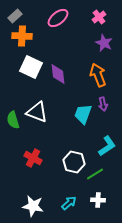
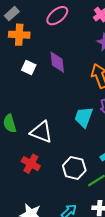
white square: (31, 67) -> (29, 67), size x0.6
purple diamond: (58, 74) -> (57, 62), moved
white triangle: (37, 112) -> (41, 132), moved

